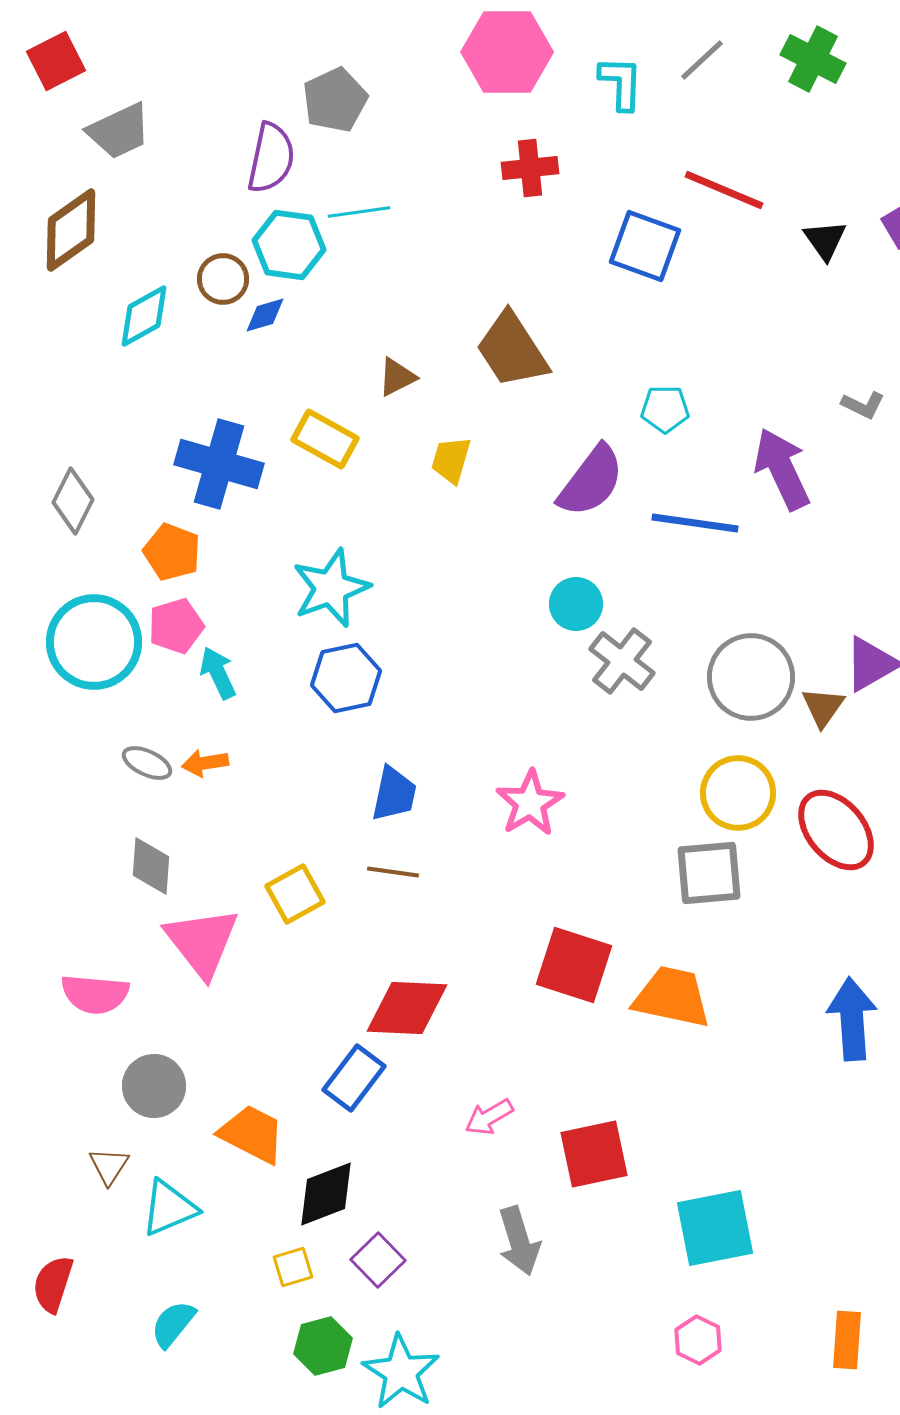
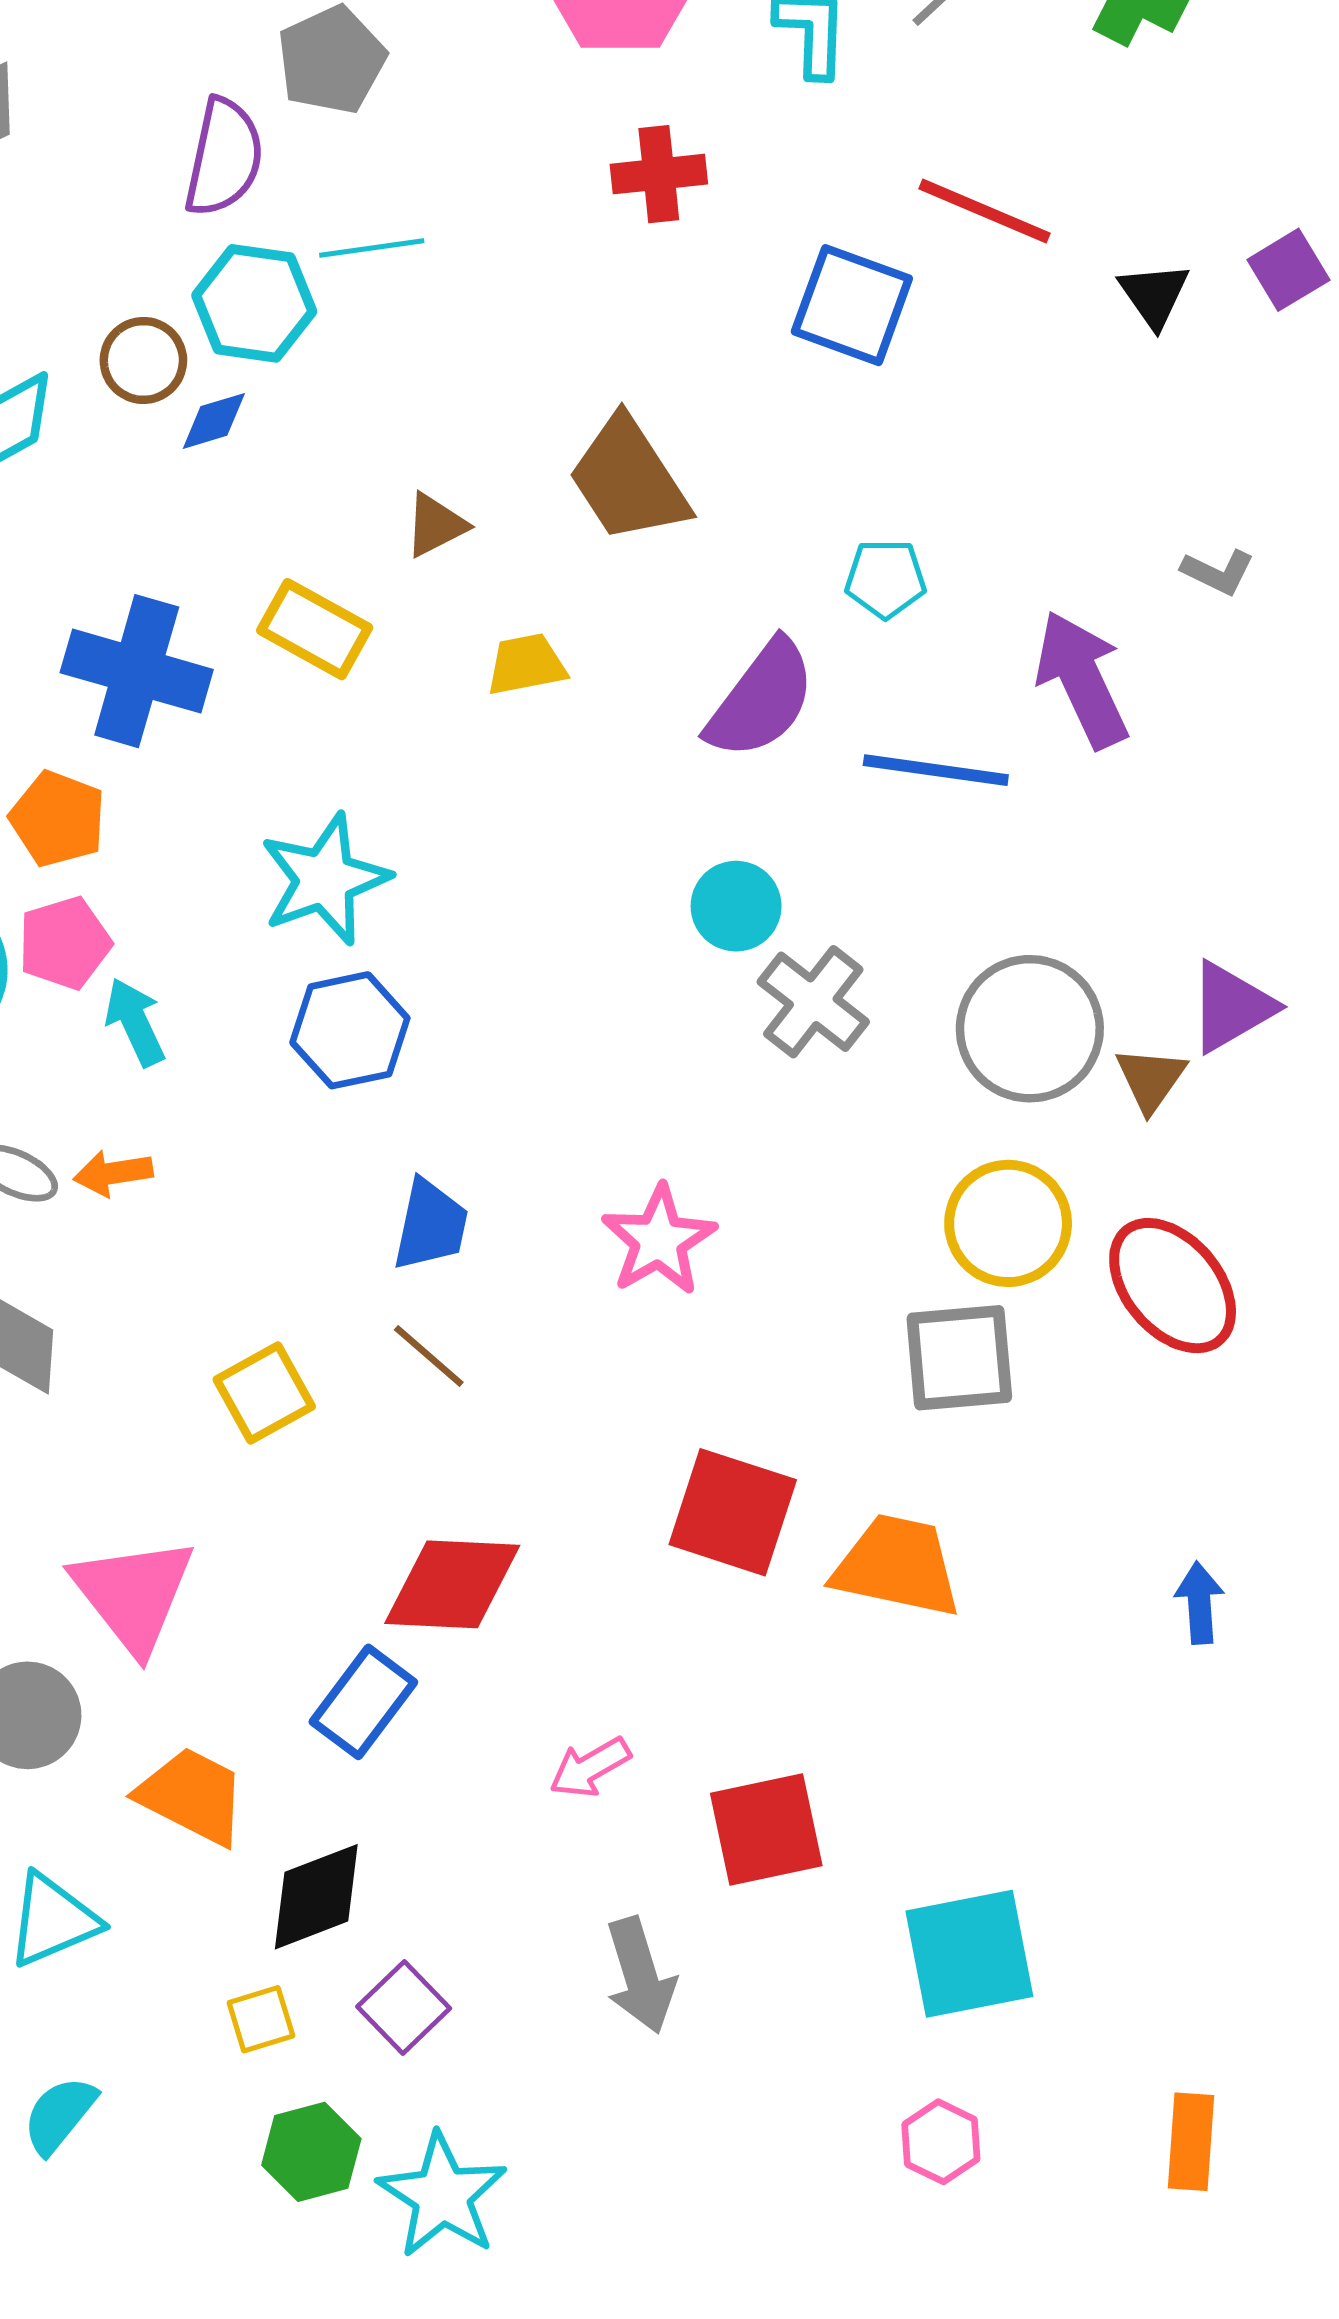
yellow trapezoid: (451, 460) -> (526, 664), turned 63
brown line: (393, 872) -> (429, 1356), turned 33
pink triangle: (202, 942) -> (133, 1594), moved
blue arrow: (852, 1019) -> (1199, 1603), size x0.6

